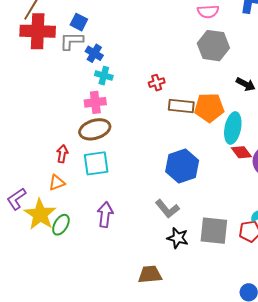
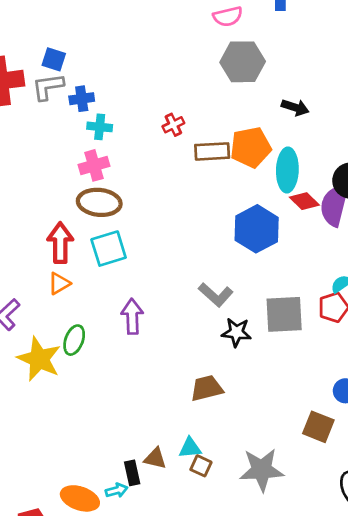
blue cross: (94, 53) -> (82, 99), turned -30
brown ellipse: (95, 129) -> (99, 202), turned 32
red arrow: (62, 154) -> (60, 243), size x1.6
blue hexagon: (182, 166) -> (257, 229), moved
yellow star: (40, 214) -> (39, 359), moved

